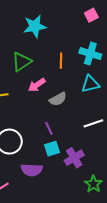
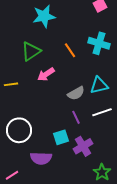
orange line: (61, 61) -> (70, 50), turned -35
cyan triangle: (90, 84) -> (99, 85), moved
gray semicircle: (58, 99) -> (76, 93), moved
purple line: (49, 128) -> (76, 117), moved

